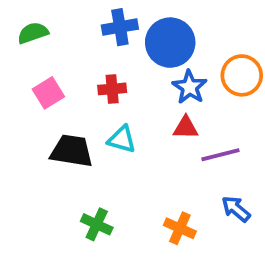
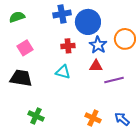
red cross: (112, 89) -> (68, 46), moved
black trapezoid: (72, 151) -> (21, 78), moved
blue arrow: (236, 209) -> (122, 119), moved
green cross: (97, 224) -> (36, 116), moved

